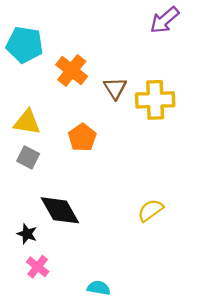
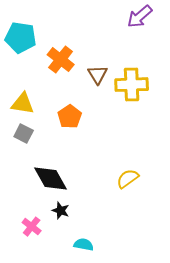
black star: (27, 234) -> (61, 211), moved

